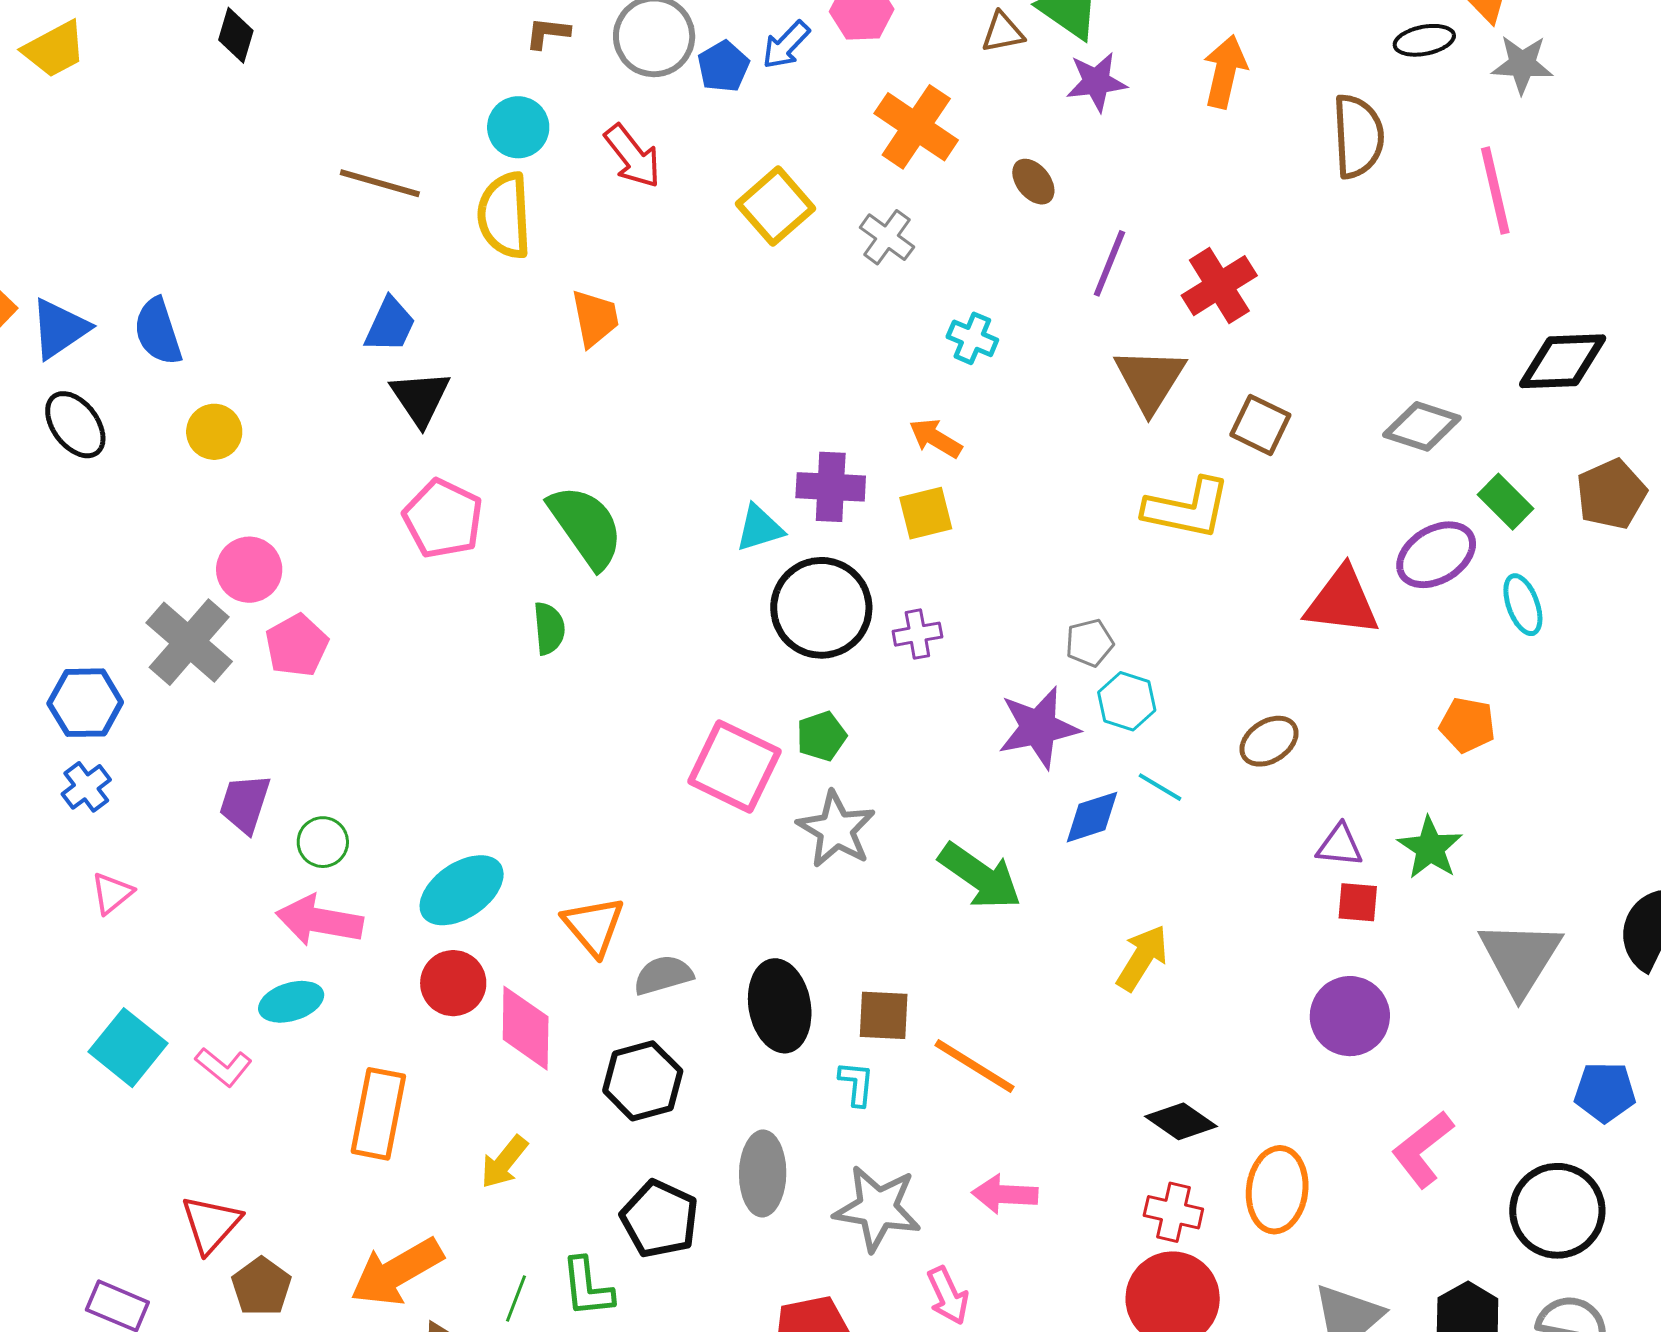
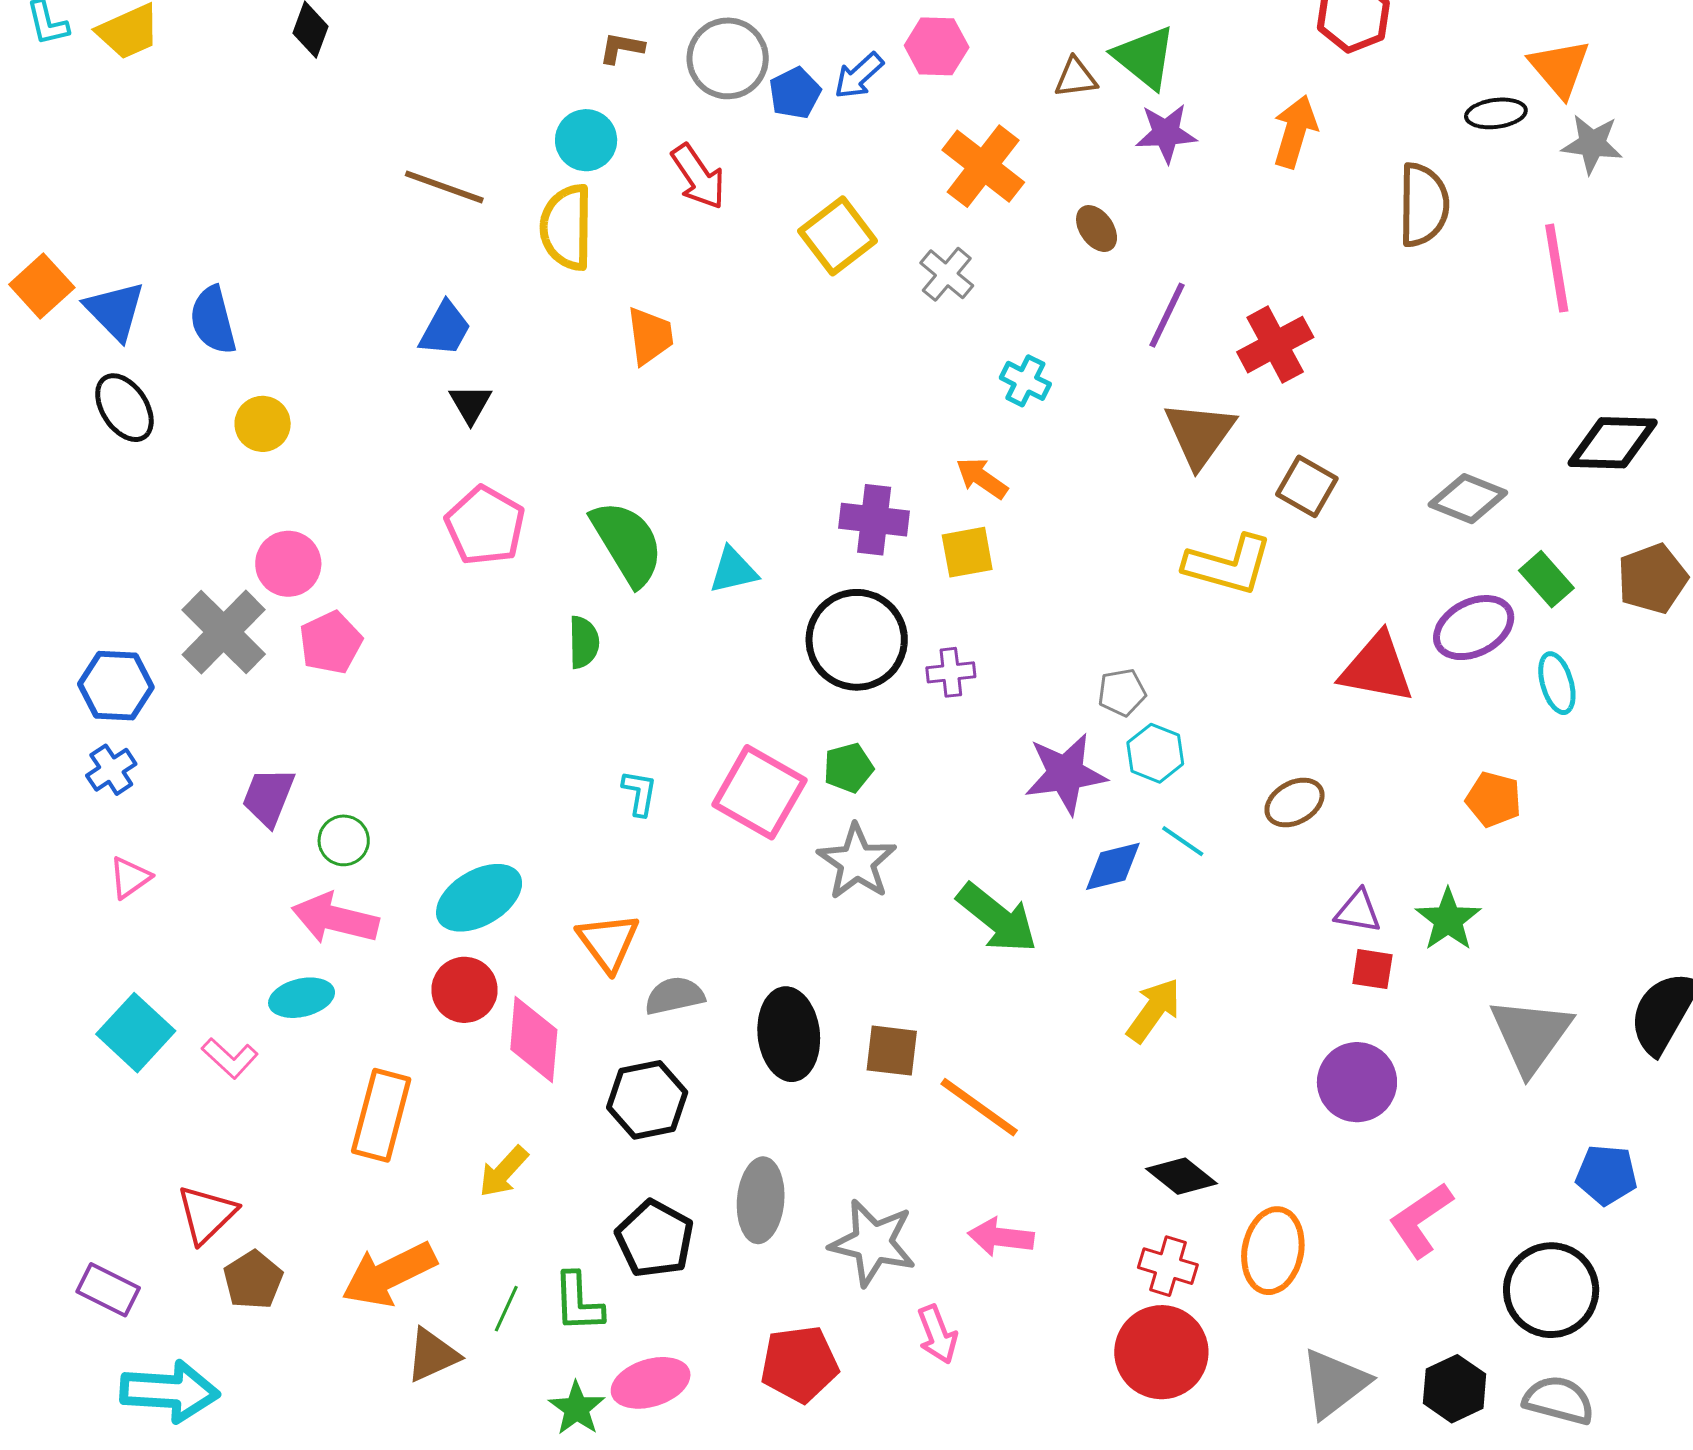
blue triangle: (59, 329) -> (115, 311), turned -44
black triangle: (420, 398) -> (470, 404), size x0.7
cyan triangle: (759, 528) -> (733, 570), moved
cyan L-shape: (856, 1084) -> (639, 793), moved

